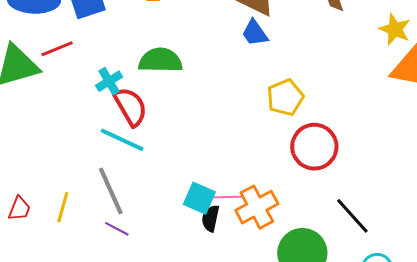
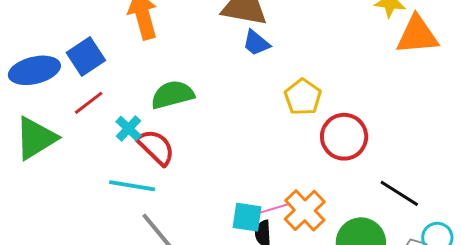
red line: (57, 49) -> (89, 103), moved
cyan line: (122, 140) -> (132, 186), moved

